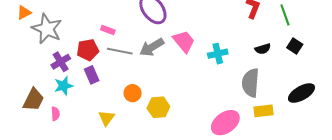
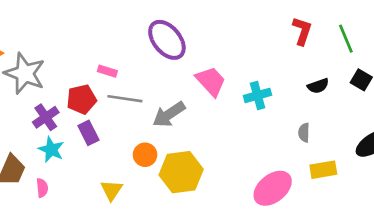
gray arrow: (152, 47) -> (169, 114), moved
gray semicircle: (251, 83) -> (304, 133), size x0.5
cyan star: (64, 86) -> (51, 150), turned -30
yellow hexagon: (158, 107) -> (181, 172), size x1.4

